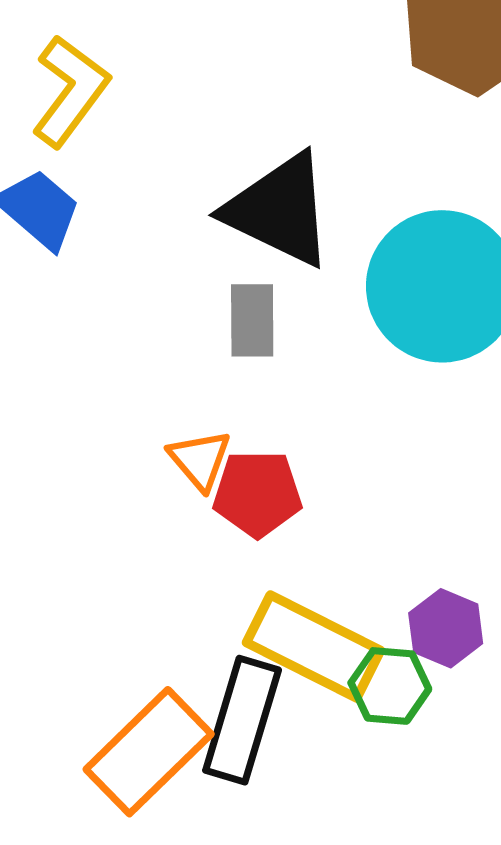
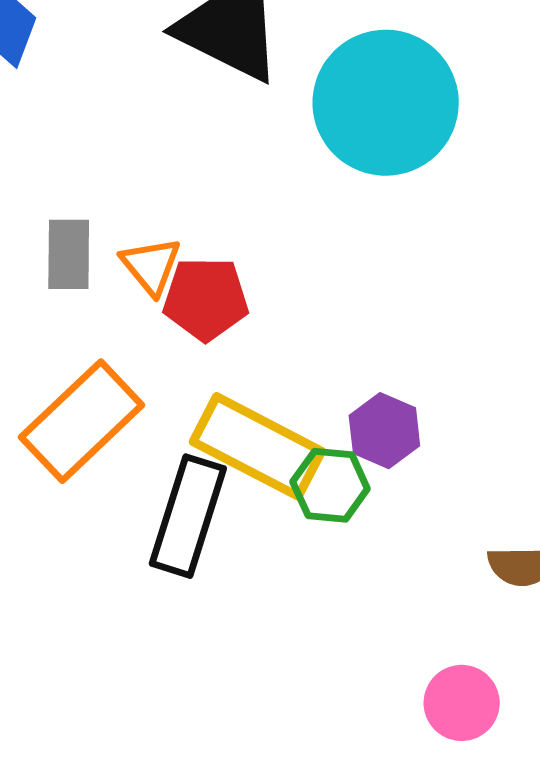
gray rectangle: (252, 320) -> (69, 254), moved
orange rectangle: (149, 752) -> (82, 421), moved

